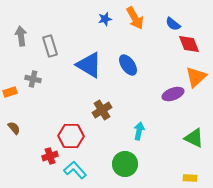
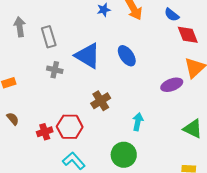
gray cross: (33, 79) -> (55, 70), moved
red cross: (50, 156) -> (45, 132), moved

